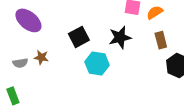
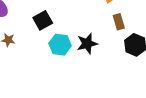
black star: (120, 37) -> (87, 44), moved

